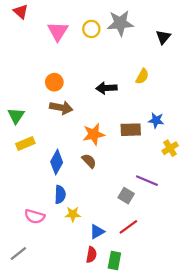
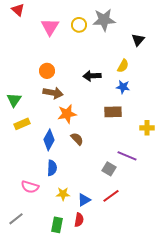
black triangle: (163, 37) -> (138, 40), moved
blue star: (156, 120) -> (123, 87), moved
orange star: (94, 134) -> (67, 114), moved
yellow cross: (170, 148) -> (147, 128), turned 32
yellow star: (73, 214) -> (63, 194), moved
green rectangle: (114, 260) -> (57, 225), moved

